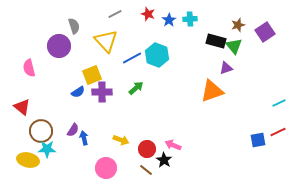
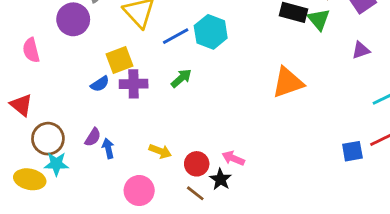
purple triangle: (226, 68) -> (361, 50), moved

